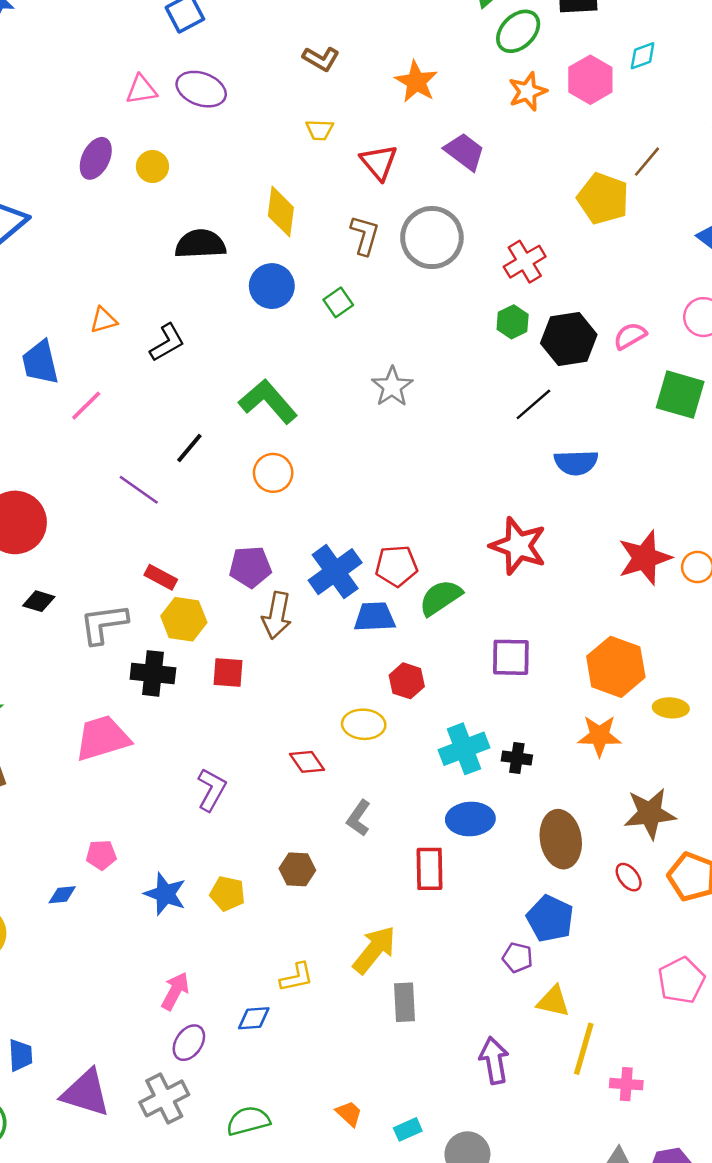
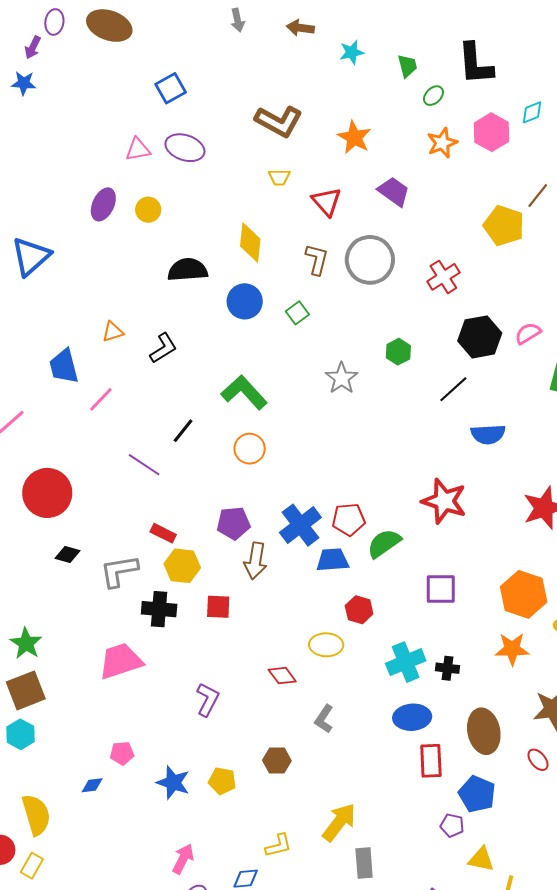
green ellipse: (518, 31) -> (433, 96), size x0.6
brown L-shape: (321, 59) -> (279, 121), size x1.6
green hexagon: (513, 322) -> (398, 352), moved
red rectangle: (430, 869) -> (431, 761), moved

